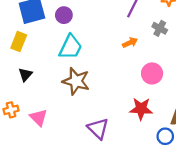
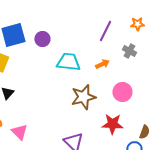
cyan trapezoid: (71, 47) -> (68, 62), moved, turned -110
brown star: (76, 81) -> (83, 97), moved, turned -30

